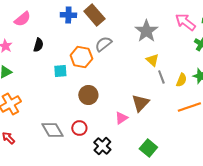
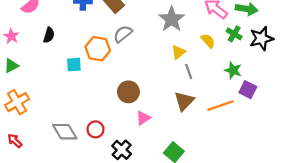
yellow triangle: (152, 60) -> (178, 52), turned 40
yellow semicircle: (181, 80) -> (208, 41), moved, turned -64
brown circle: (88, 95) -> (128, 92), moved
brown triangle: (140, 103) -> (184, 101), moved

